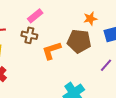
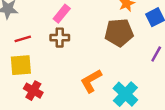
orange L-shape: (51, 51) -> (91, 81), moved

